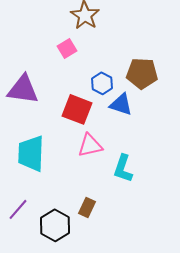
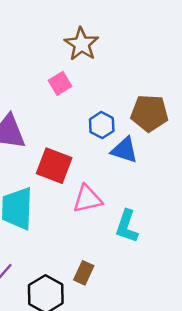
red square: (77, 109) -> (54, 166), moved

